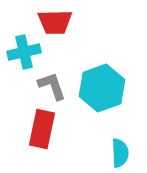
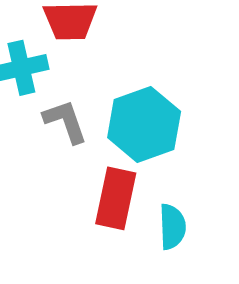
red rectangle: (42, 129) -> (116, 198), moved

